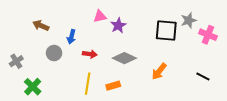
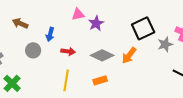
gray star: (189, 20) -> (165, 44), moved
black square: (166, 31) -> (143, 28), turned -30
orange arrow: (159, 71) -> (129, 55), moved
orange rectangle: (113, 86) -> (100, 80), moved

